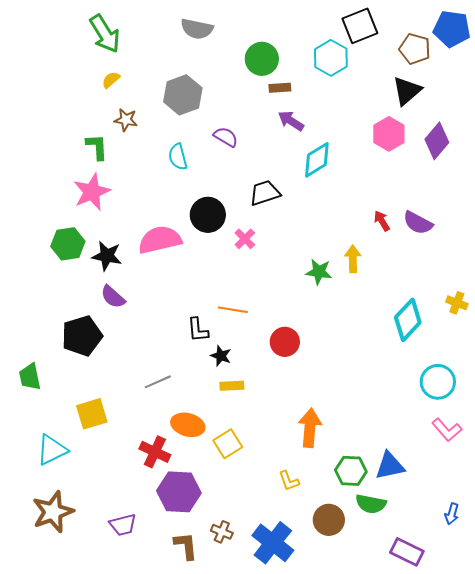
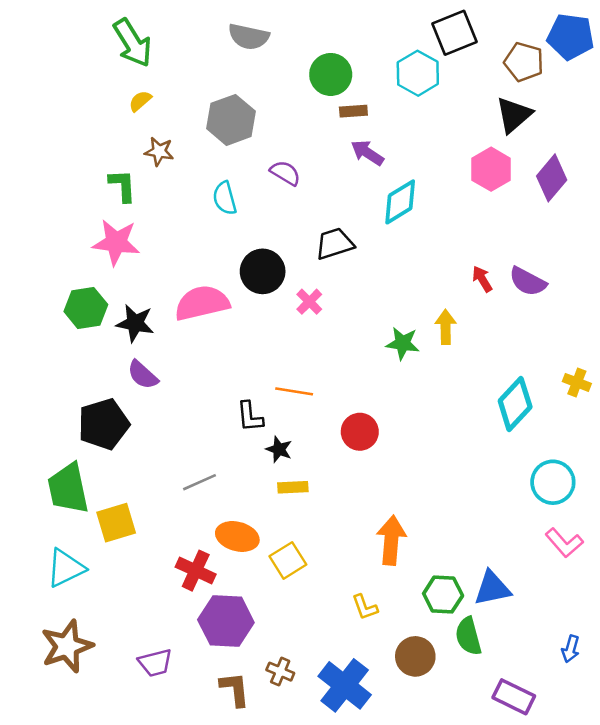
pink star: (92, 192) -> (116, 242), turned 30
green trapezoid: (30, 377) -> (68, 489), moved, size x1.5
green semicircle: (371, 504) -> (468, 636), turned 64

